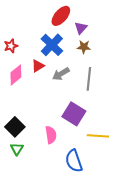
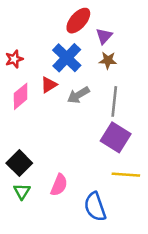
purple square: (74, 114) -> (116, 137), moved
pink semicircle: (51, 135) -> (59, 185), moved, turned 30

